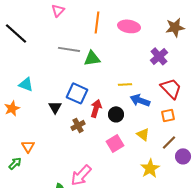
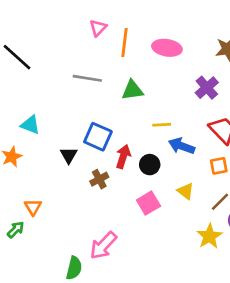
pink triangle: (58, 10) -> (98, 28), moved
green triangle: (92, 58) -> (132, 90), moved
yellow star: (150, 168) -> (209, 236), moved

